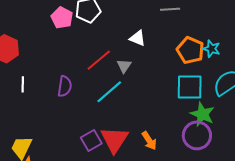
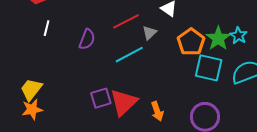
orange pentagon: (190, 50) -> (191, 42), moved
green star: (202, 114) -> (218, 38), moved

